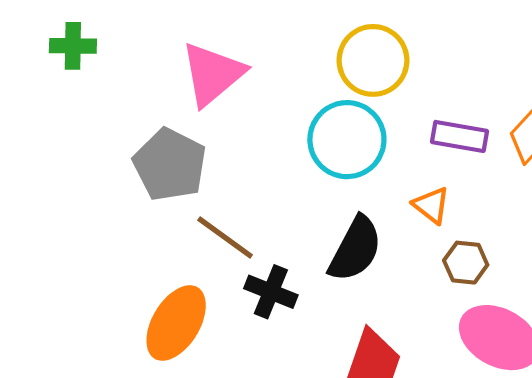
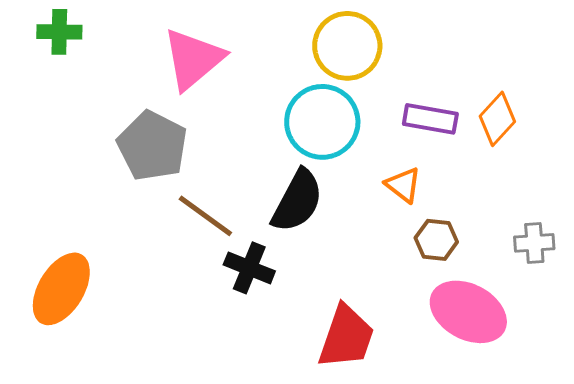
black semicircle: (355, 249) -> (297, 201), moved
orange ellipse: (176, 323) -> (61, 289), moved

